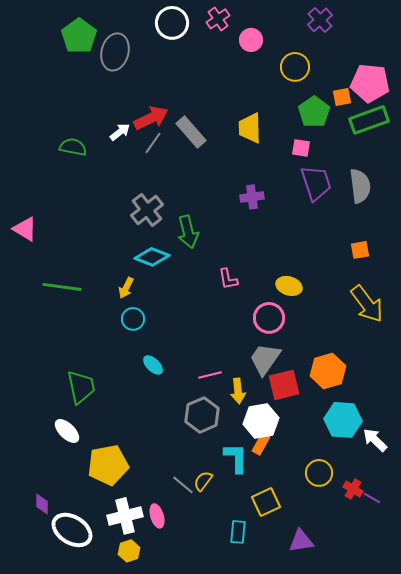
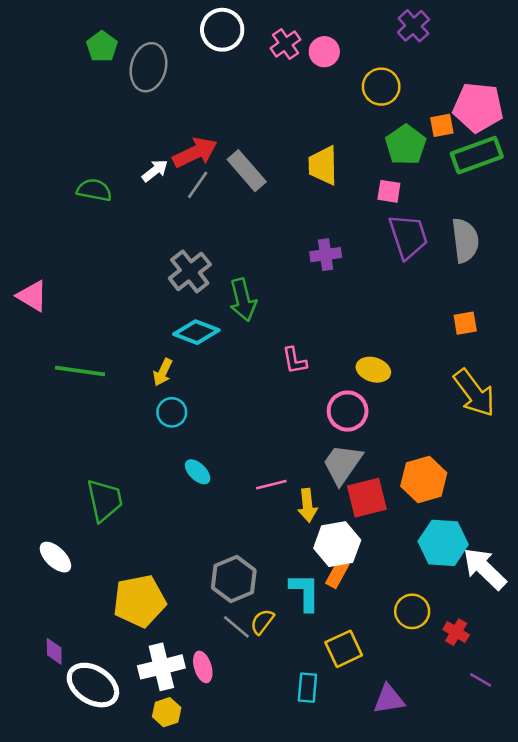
pink cross: (218, 19) -> (285, 44), moved
green pentagon: (79, 36) -> (102, 47), size x0.7
gray hexagon: (202, 415) -> (234, 579), moved
white ellipse: (67, 431) -> (55, 557), moved
white arrow: (375, 440) -> (485, 569), size x1.4
purple line: (372, 498) -> (481, 680), moved

